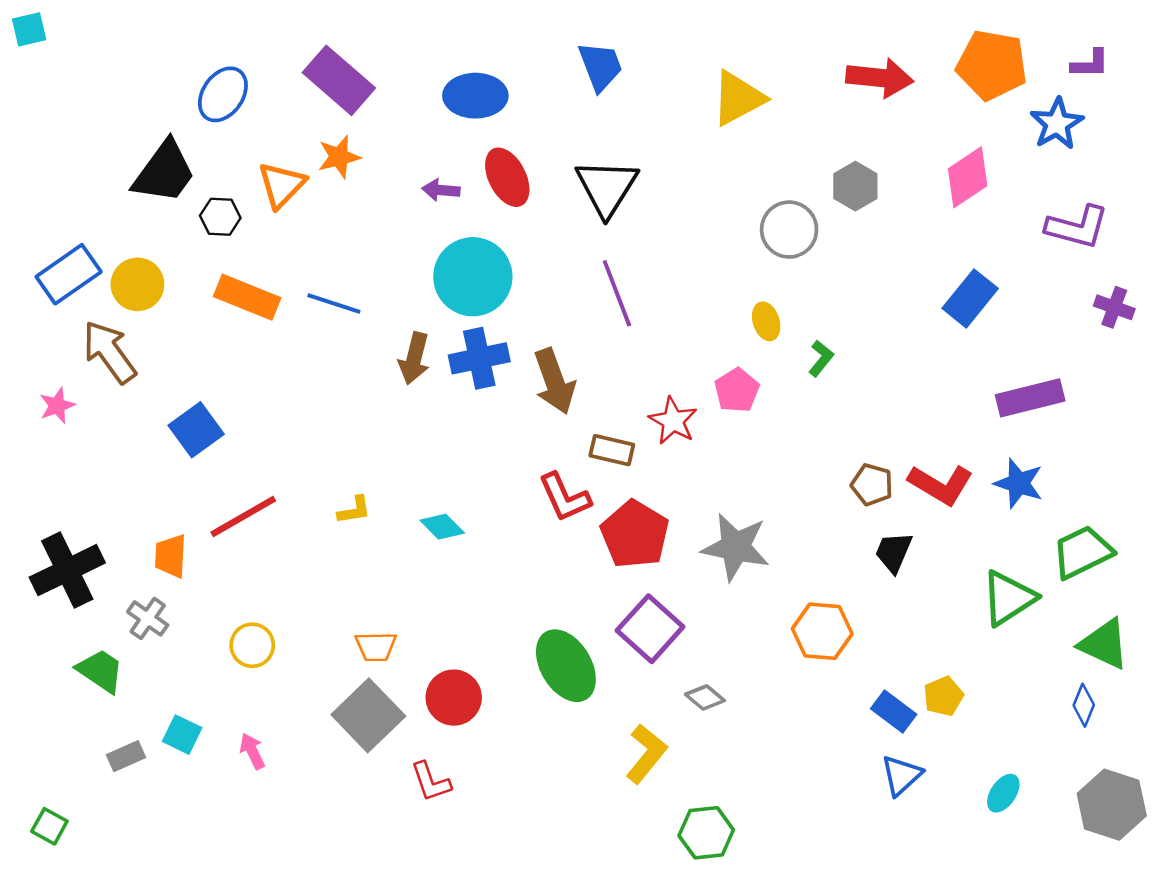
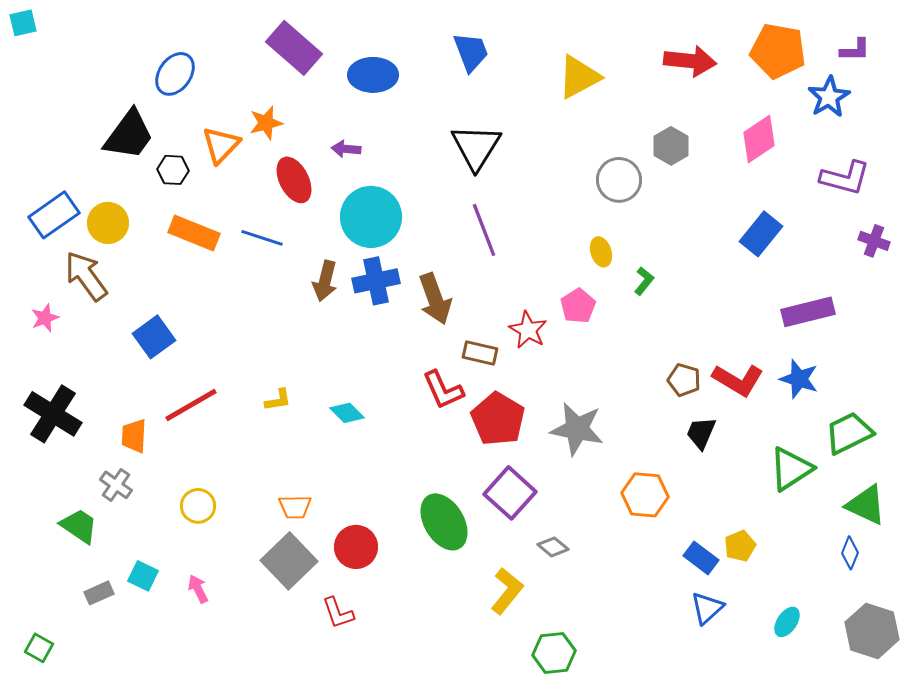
purple rectangle: (339, 80) -> (294, 48), moved
red ellipse: (507, 177) -> (294, 180), moved
black cross: (67, 570) -> (53, 414), moved, turned -32

